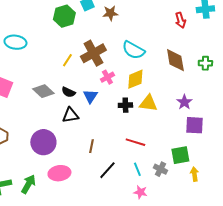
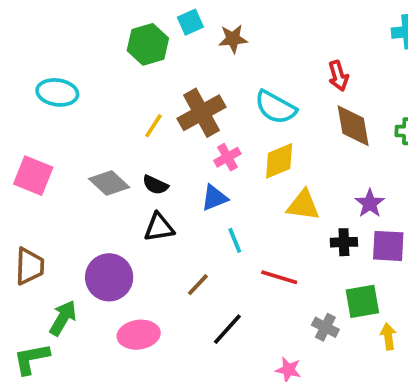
red arrow: (180, 20) -> (338, 76), moved
blue triangle: (90, 96) -> (214, 198), moved, turned 35
black cross: (125, 105) -> (344, 242), moved
brown line: (91, 146) -> (198, 285), turned 32
cyan line: (137, 169) -> (235, 240), moved
green arrow: (28, 184) -> (63, 318), moved

